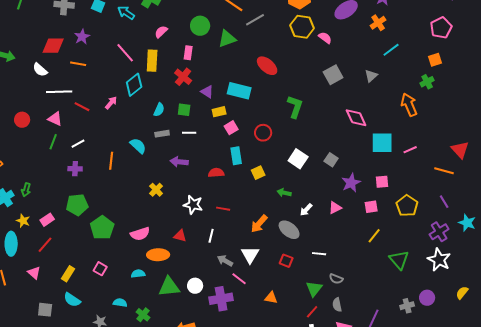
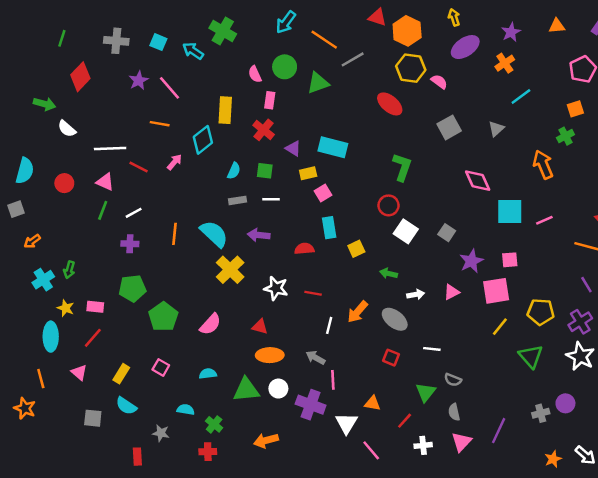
pink semicircle: (161, 32) -> (255, 74), moved, turned -72
red diamond: (53, 46) -> (80, 77), moved, turned -45
pink line: (125, 53) -> (170, 88), moved
orange line: (78, 64) -> (160, 124), moved
red ellipse: (267, 66) -> (390, 104), moved
white semicircle: (40, 70) -> (67, 129), moved
red circle: (263, 133) -> (389, 205), moved
cyan semicircle: (138, 146) -> (214, 234), moved, size x1.4
yellow cross: (156, 190) -> (230, 270), size x1.6
yellow pentagon: (407, 206) -> (541, 312), moved, turned -30
pink square: (371, 207) -> (496, 291), size x1.6
white arrow: (306, 210) -> (416, 294), turned -144
pink rectangle: (47, 220) -> (95, 307), turned 40
pink semicircle: (140, 234) -> (210, 324), turned -30
white line: (211, 236) -> (329, 325), moved
orange ellipse: (158, 255) -> (270, 355), moved
white triangle: (250, 255) -> (346, 423), moved
pink line: (239, 279) -> (333, 380), turned 49
purple cross: (221, 299) -> (311, 405), turned 30
red line: (312, 312) -> (405, 421), moved

